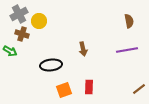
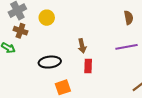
yellow circle: (39, 21) -> (47, 18), moved
red rectangle: (89, 87) -> (88, 66), moved

